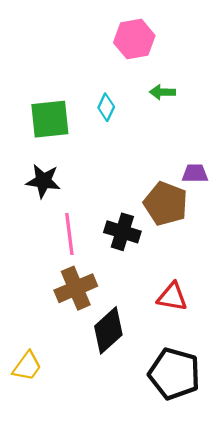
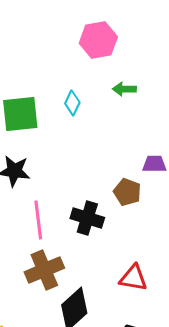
brown pentagon: (166, 204) -> (127, 192), size x0.7

